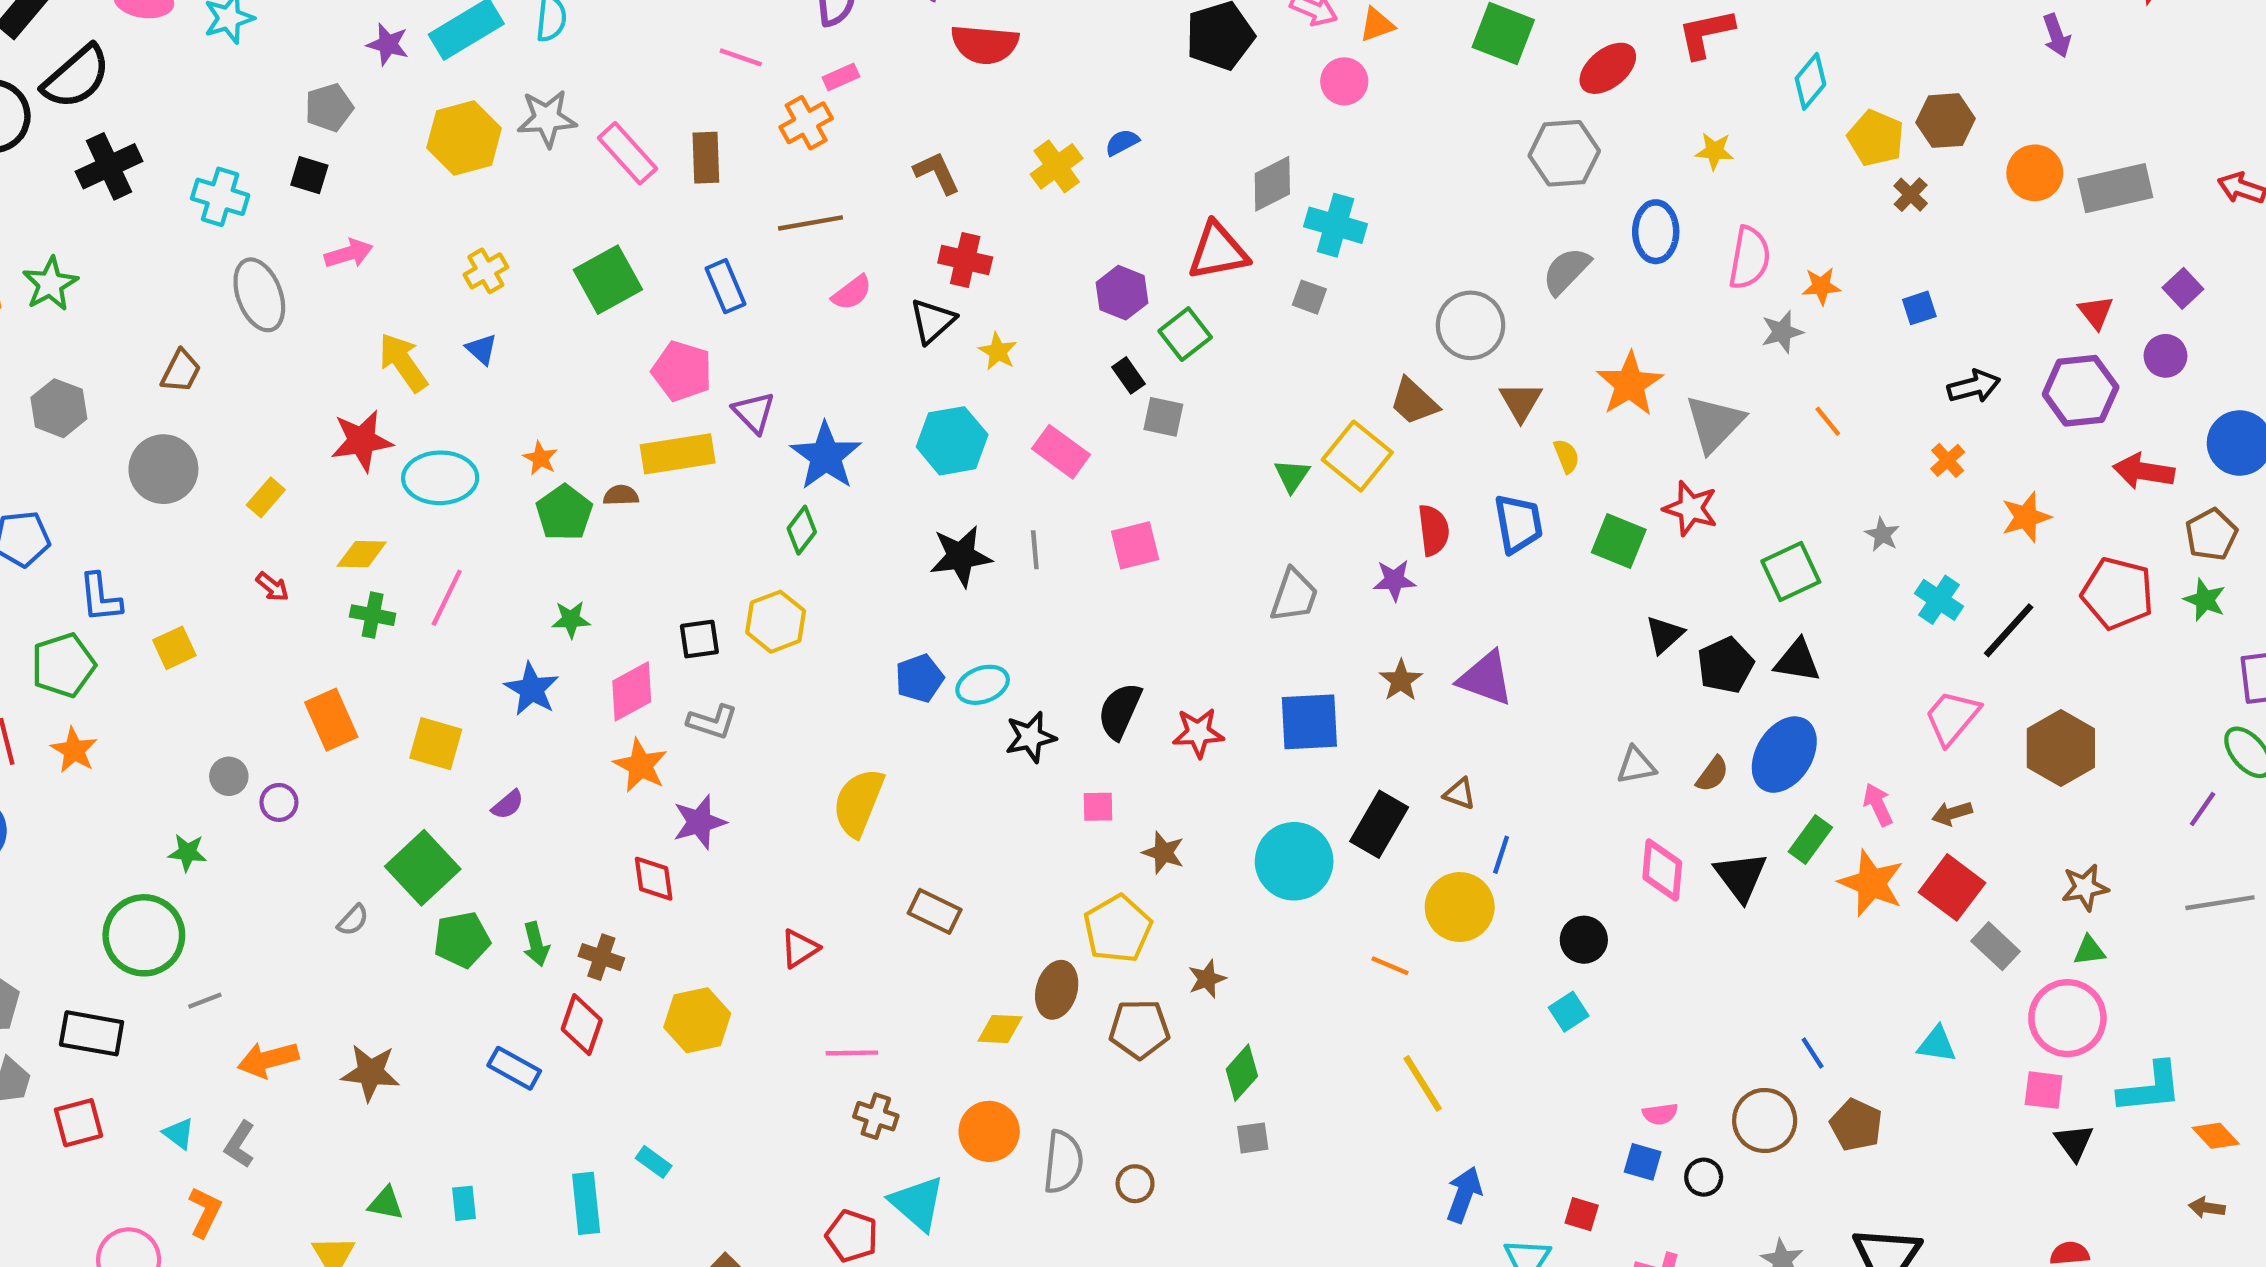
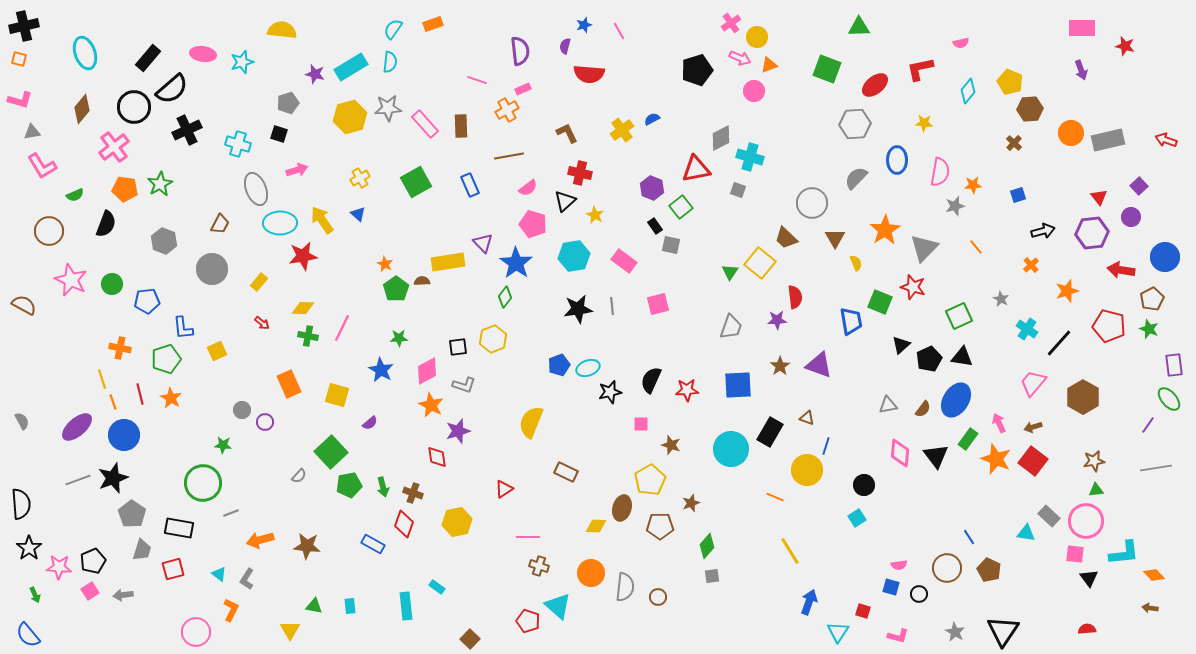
yellow pentagon: (1876, 138) -> (1010, 82), moved
pink pentagon: (682, 371) -> (533, 224), moved
cyan ellipse: (440, 478) -> (280, 223), moved
blue trapezoid: (1518, 524) -> (851, 321), moved
gray rectangle: (1996, 946) -> (1049, 516), moved

